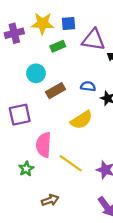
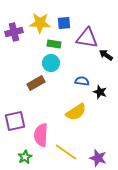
green rectangle: (58, 46) -> (54, 44), turned 32
cyan circle: (36, 73) -> (51, 63), moved
brown rectangle: (56, 91) -> (36, 83), moved
purple square: (20, 115) -> (15, 121), moved

